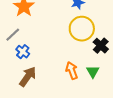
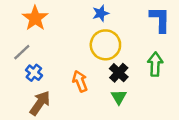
black cross: (101, 46) -> (119, 73), moved
orange arrow: (72, 71) -> (80, 81), moved

